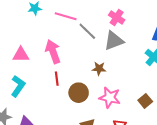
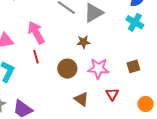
red line: (57, 79) -> (36, 57), moved
brown square: (145, 101) -> (133, 66), turned 32

